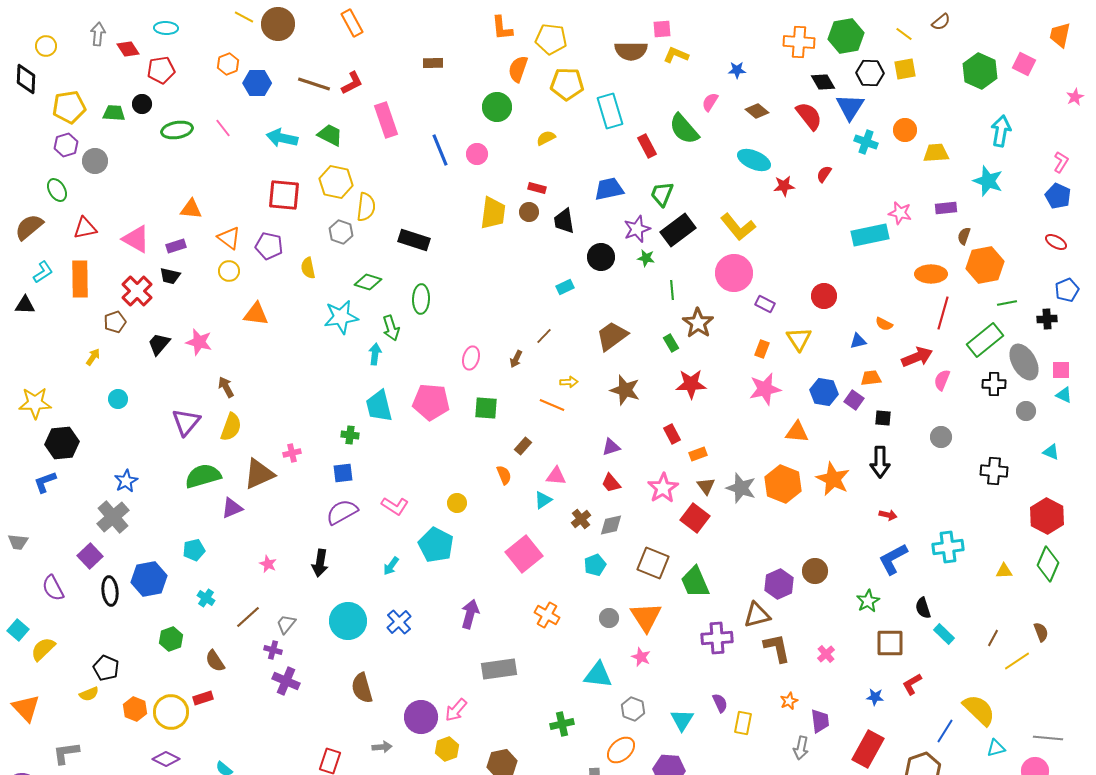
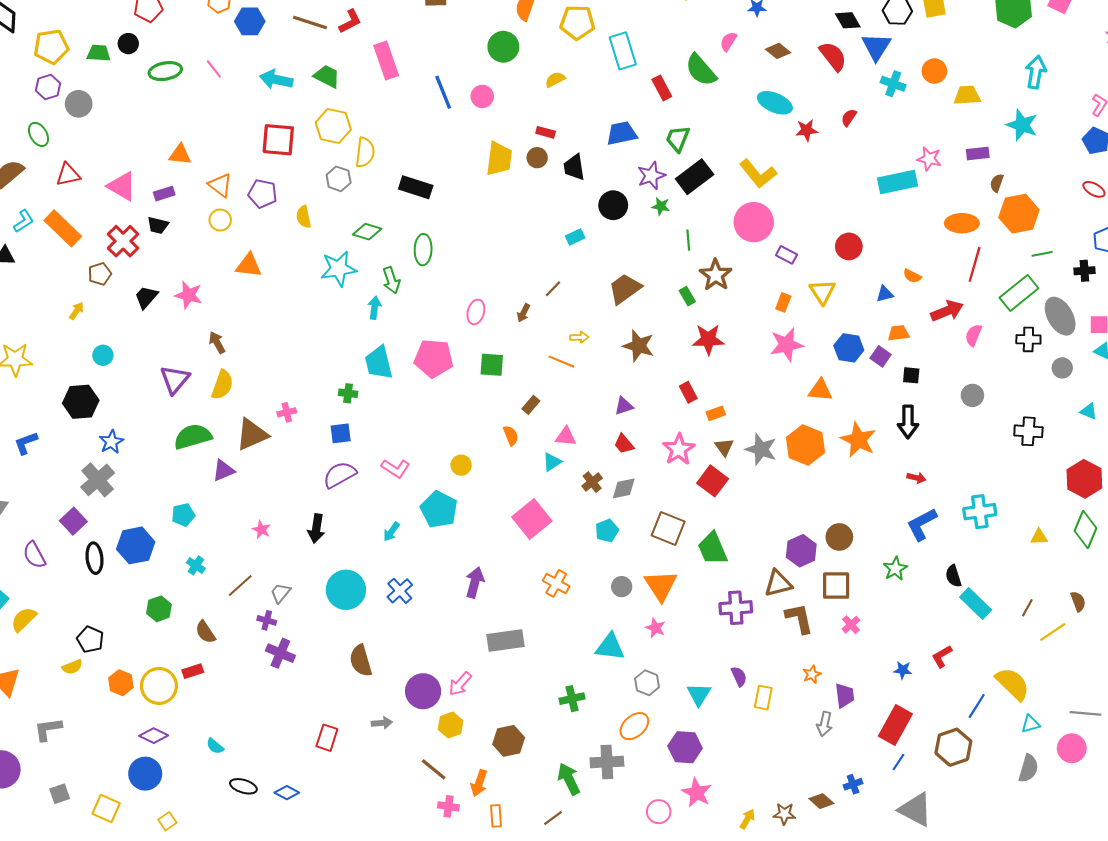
orange rectangle: (80, 279) -> (63, 228), turned -45
black hexagon: (62, 443) -> (81, 402), moved
cyan rectangle: (944, 634) -> (976, 604), size x1.4
brown square: (890, 643) -> (836, 586), moved

